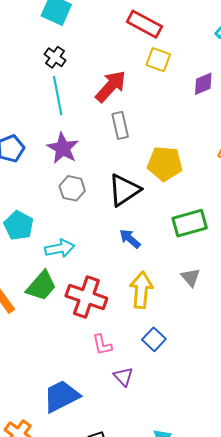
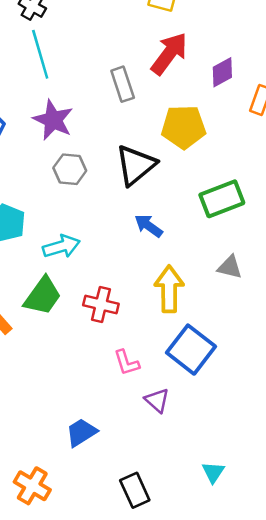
purple diamond: (203, 84) -> (222, 72), moved
red arrow: (111, 86) -> (169, 54), moved
gray triangle: (191, 277) -> (230, 267), turned -30
red cross: (86, 297) -> (101, 304), size x0.7
blue square: (154, 339) -> (191, 350), size x1.6
blue trapezoid: (61, 396) -> (81, 432), size x0.7

